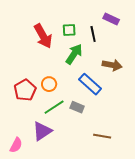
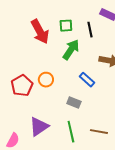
blue rectangle: (90, 84) -> (87, 80), size x0.7
green line: (54, 107) -> (71, 132), moved, turned -70

